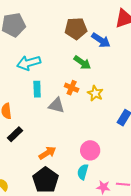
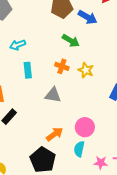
cyan arrow: (29, 63) -> (18, 45), size x0.7
gray triangle: (57, 105) -> (53, 95), moved
orange arrow: (47, 153) -> (55, 134), moved

